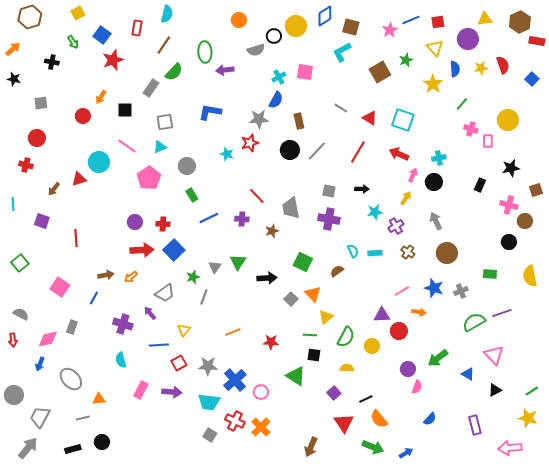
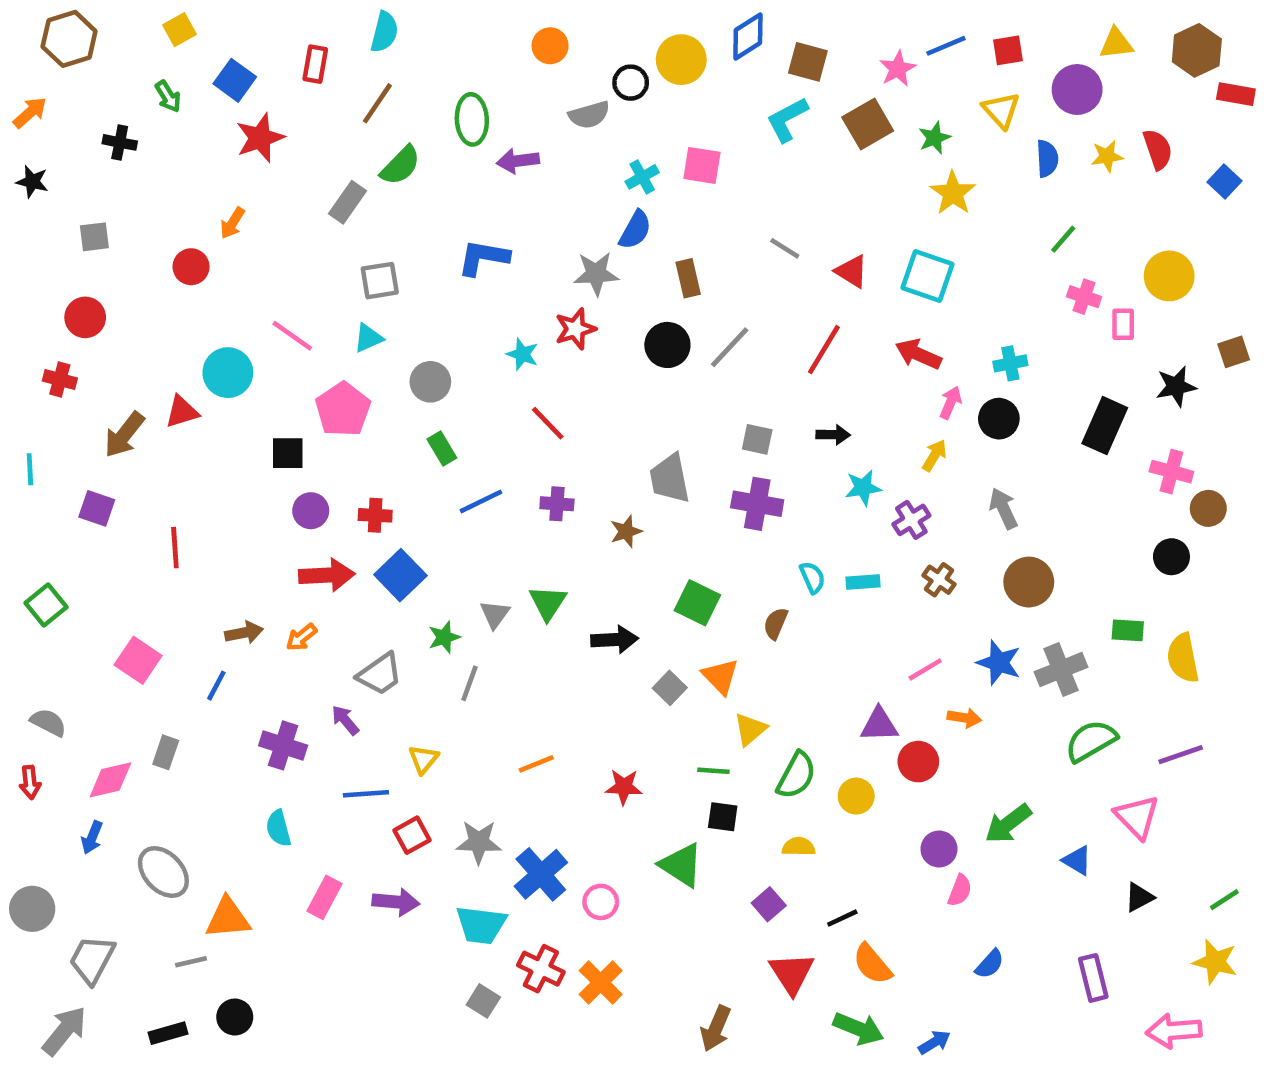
brown square: (380, 72) -> (868, 124), moved
yellow star: (433, 84) -> (953, 193), moved
black square: (125, 110) -> (288, 453), moved
black rectangle: (480, 185) -> (1105, 426), size x1.6
brown arrow: (54, 189) -> (124, 435), size x1.5
brown square: (536, 190) -> (1234, 352), moved
red line: (257, 196) -> (548, 423), moved
brown semicircle: (337, 271) -> (776, 623), turned -32
yellow semicircle: (530, 276) -> (1183, 658), moved
gray cross: (461, 291) -> (1061, 669), size x1.5
purple line: (502, 313) -> (1181, 755), moved
orange triangle: (99, 399) -> (228, 918), size x1.5

